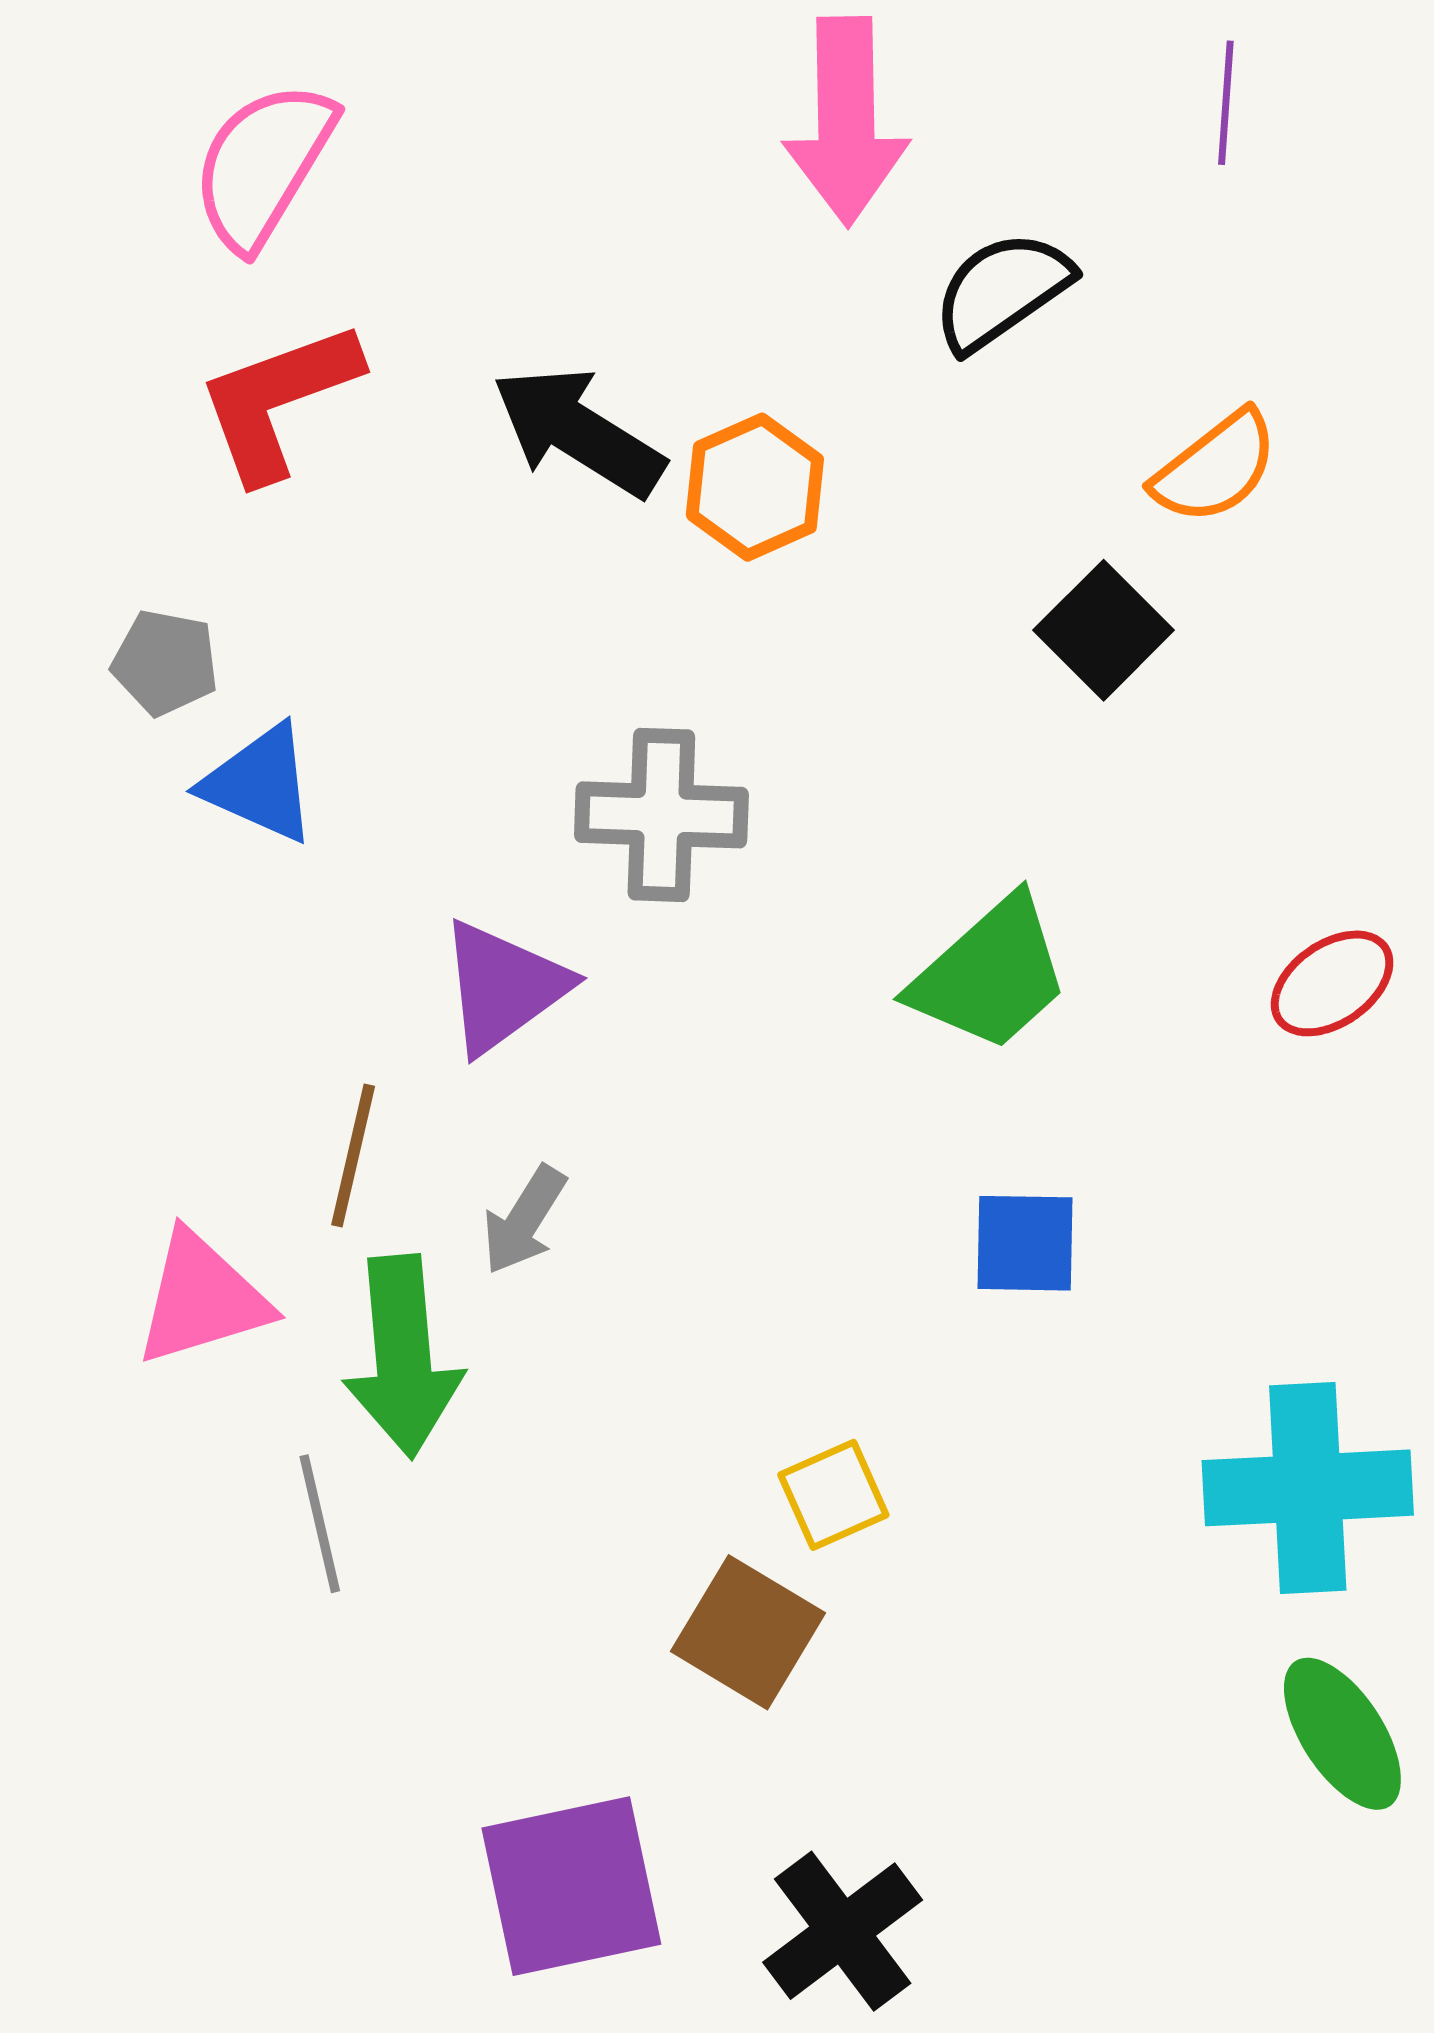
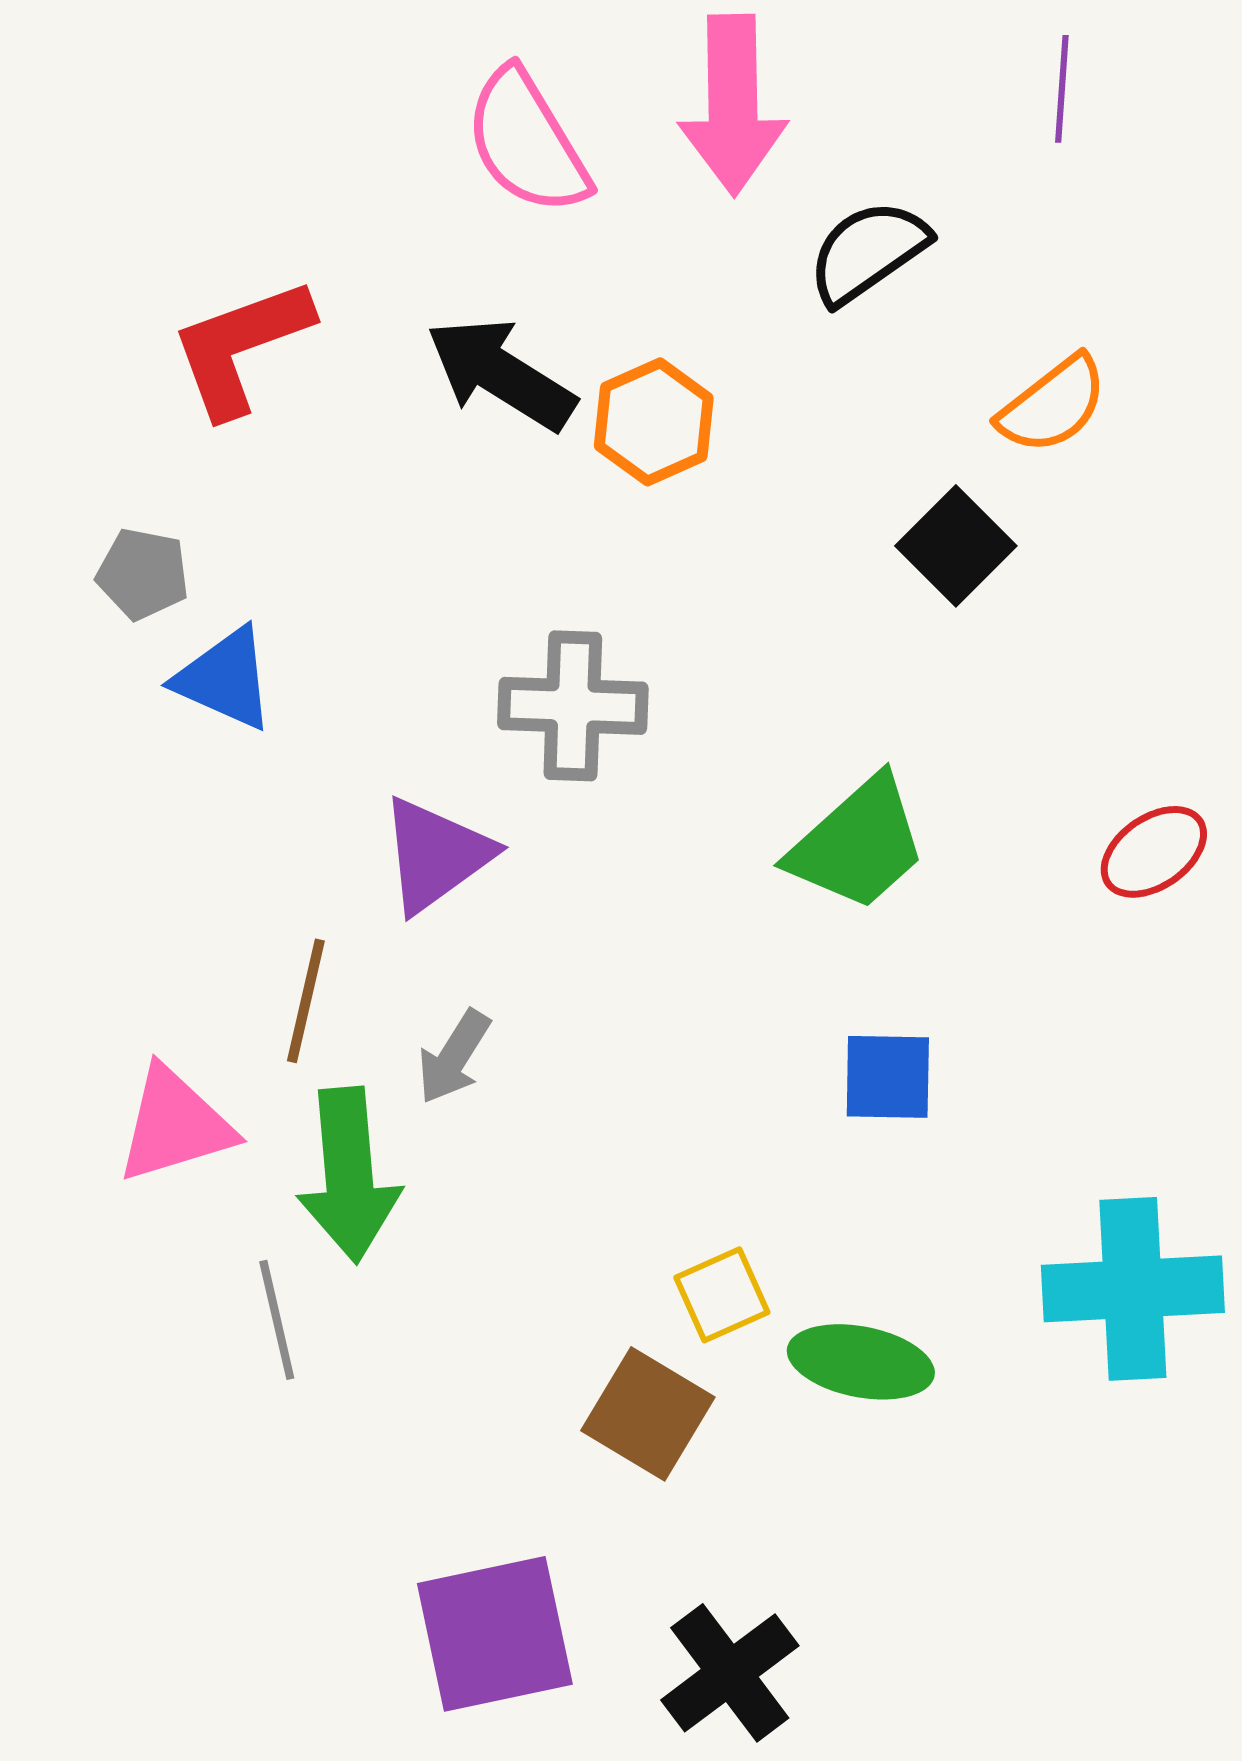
pink semicircle: (263, 165) -> (527, 142), moved, turned -62
green ellipse: (1342, 1734) -> (861, 1362), moved, turned -46

